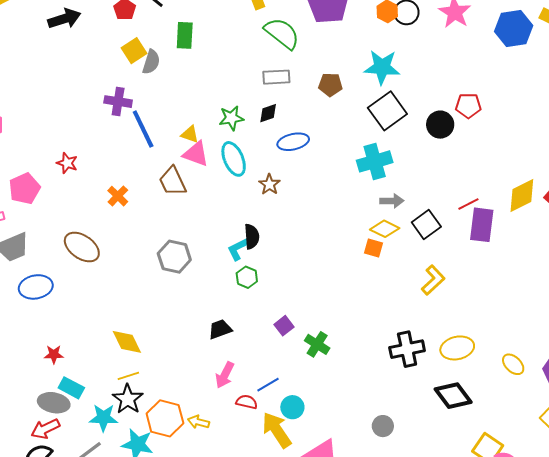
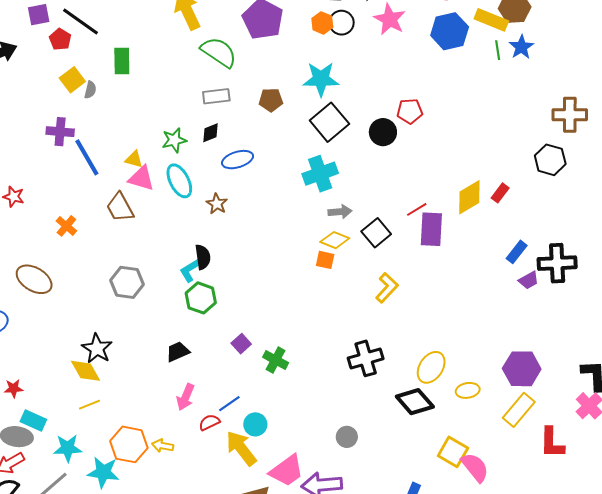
gray semicircle: (151, 62) -> (90, 90), size x0.7
green hexagon: (247, 277) -> (201, 298), size x1.4
yellow ellipse: (457, 348) -> (431, 367), moved, turned -40
yellow ellipse: (513, 364) -> (468, 390), moved, turned -50
black star: (128, 399) -> (97, 349), moved
red semicircle: (247, 402) -> (209, 422), turned -35

